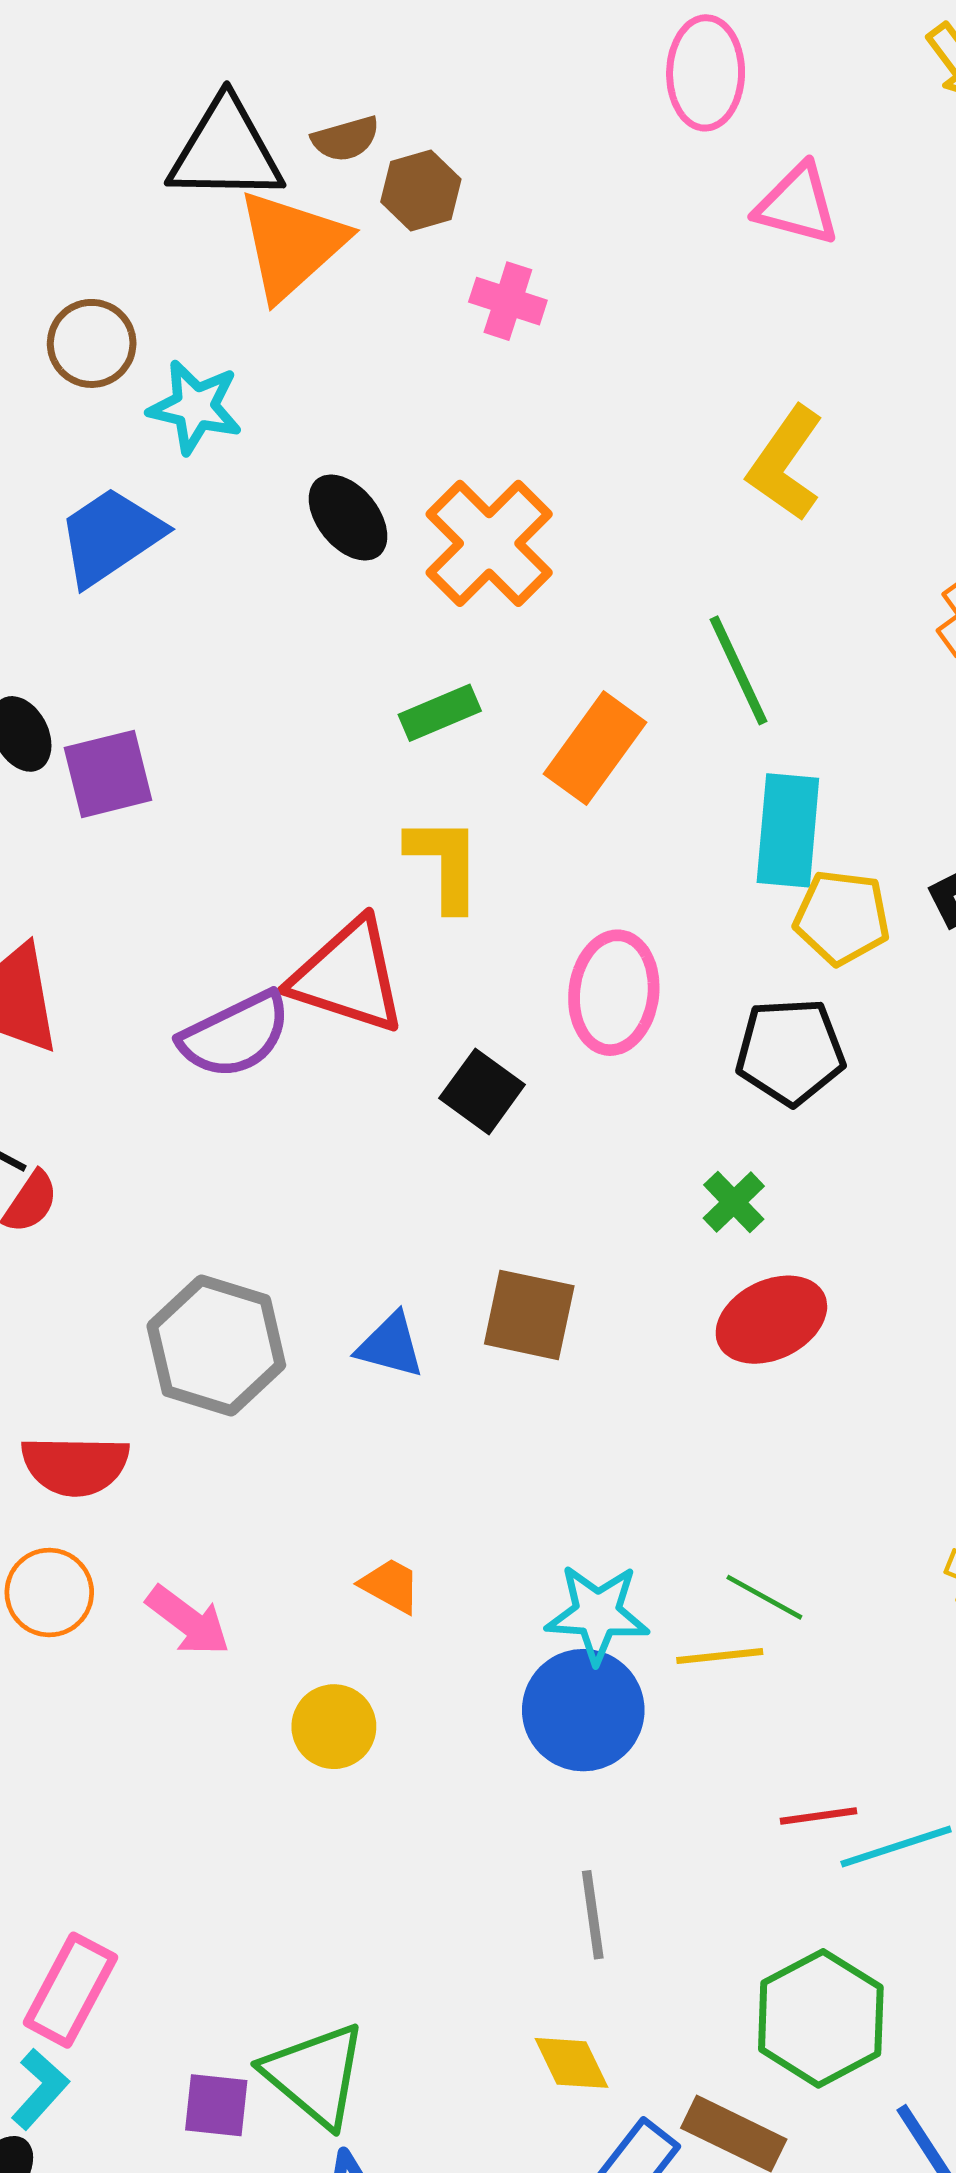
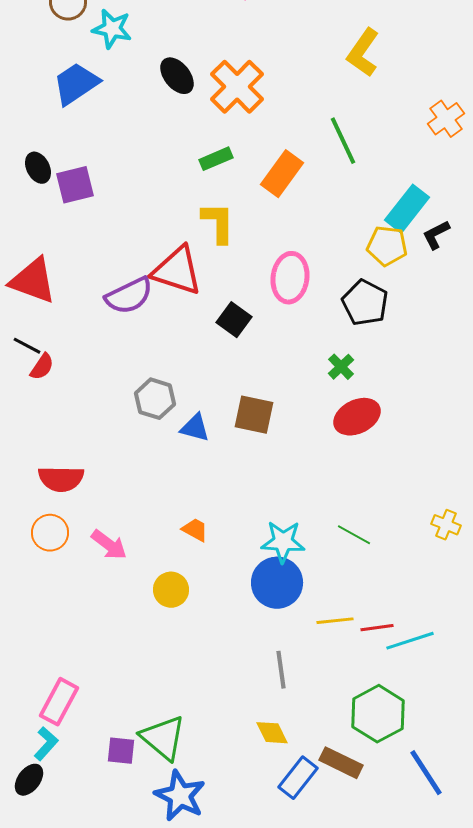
cyan rectangle: (788, 830) -> (407, 209), moved, turned 33
black pentagon: (790, 1051) -> (365, 303), turned 30
gray hexagon: (216, 1346) -> (155, 399), moved, size x0.7
yellow line: (720, 1656) -> (335, 621), moved

